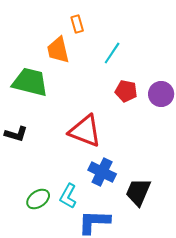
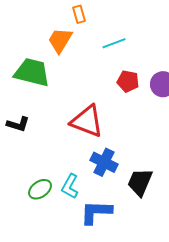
orange trapezoid: (58, 50) -> (60, 40), turned 44
cyan line: (112, 53) -> (114, 43), turned 35

